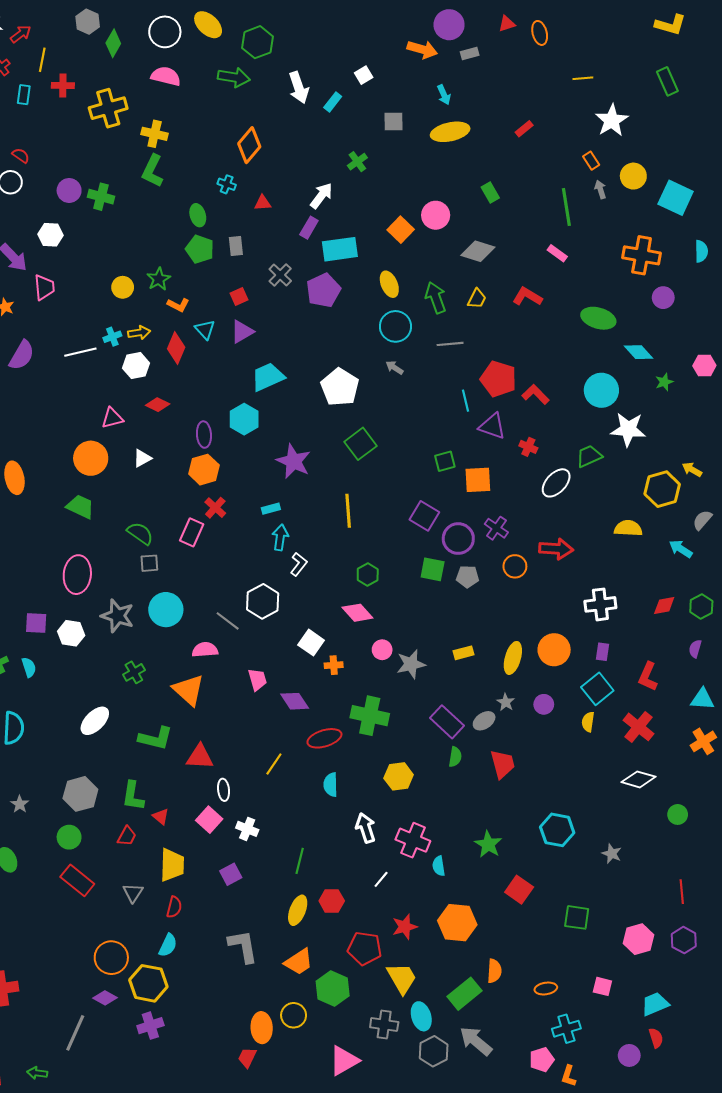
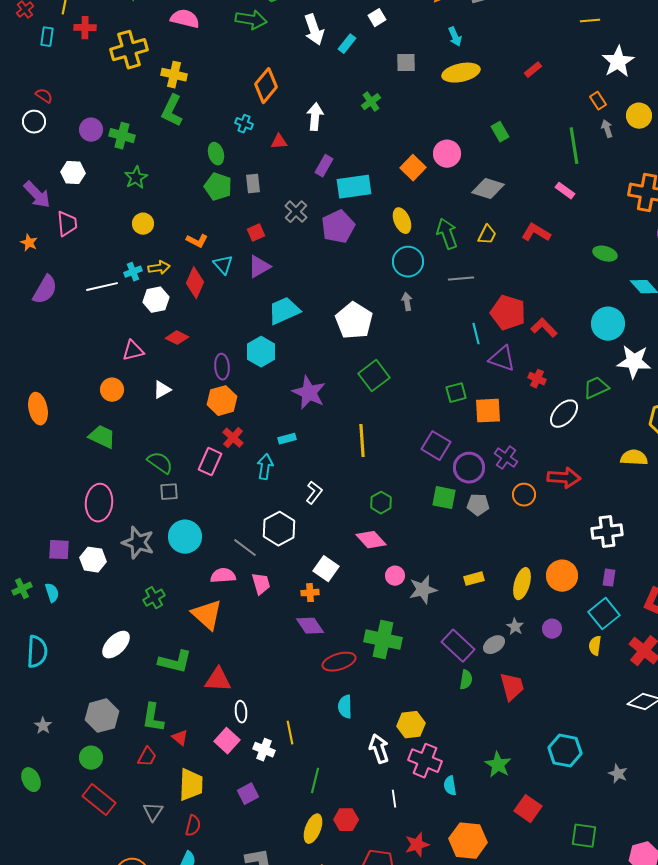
white arrow: (321, 196) -> (315, 117), moved, turned -32
green star: (159, 279) -> (136, 178), moved
green ellipse: (598, 318) -> (605, 254), size x0.7
gray arrow: (394, 368) -> (407, 302), turned 48
orange circle: (91, 458) -> (112, 390), size x0.7
cyan arrow: (280, 538) -> (265, 467), moved
orange cross: (334, 665) -> (310, 593), moved
pink trapezoid: (258, 680) -> (261, 584), moved
yellow line: (274, 764) -> (290, 733), moved, turned -45
yellow hexagon: (399, 776) -> (411, 725), moved
white line: (381, 879) -> (394, 799), turned -48

